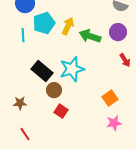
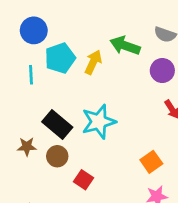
green arrow: (90, 36) -> (125, 46), moved
brown circle: (54, 90) -> (57, 156), moved
brown star: (20, 103) -> (27, 147), moved

